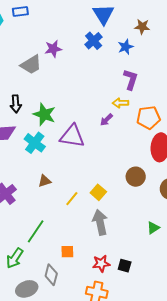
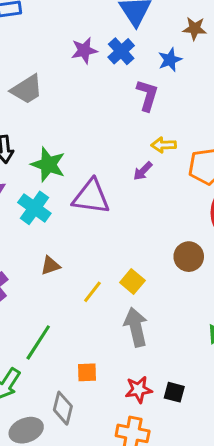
purple star: (53, 49) -> (84, 50), moved
purple L-shape: (131, 79) -> (147, 95), moved

